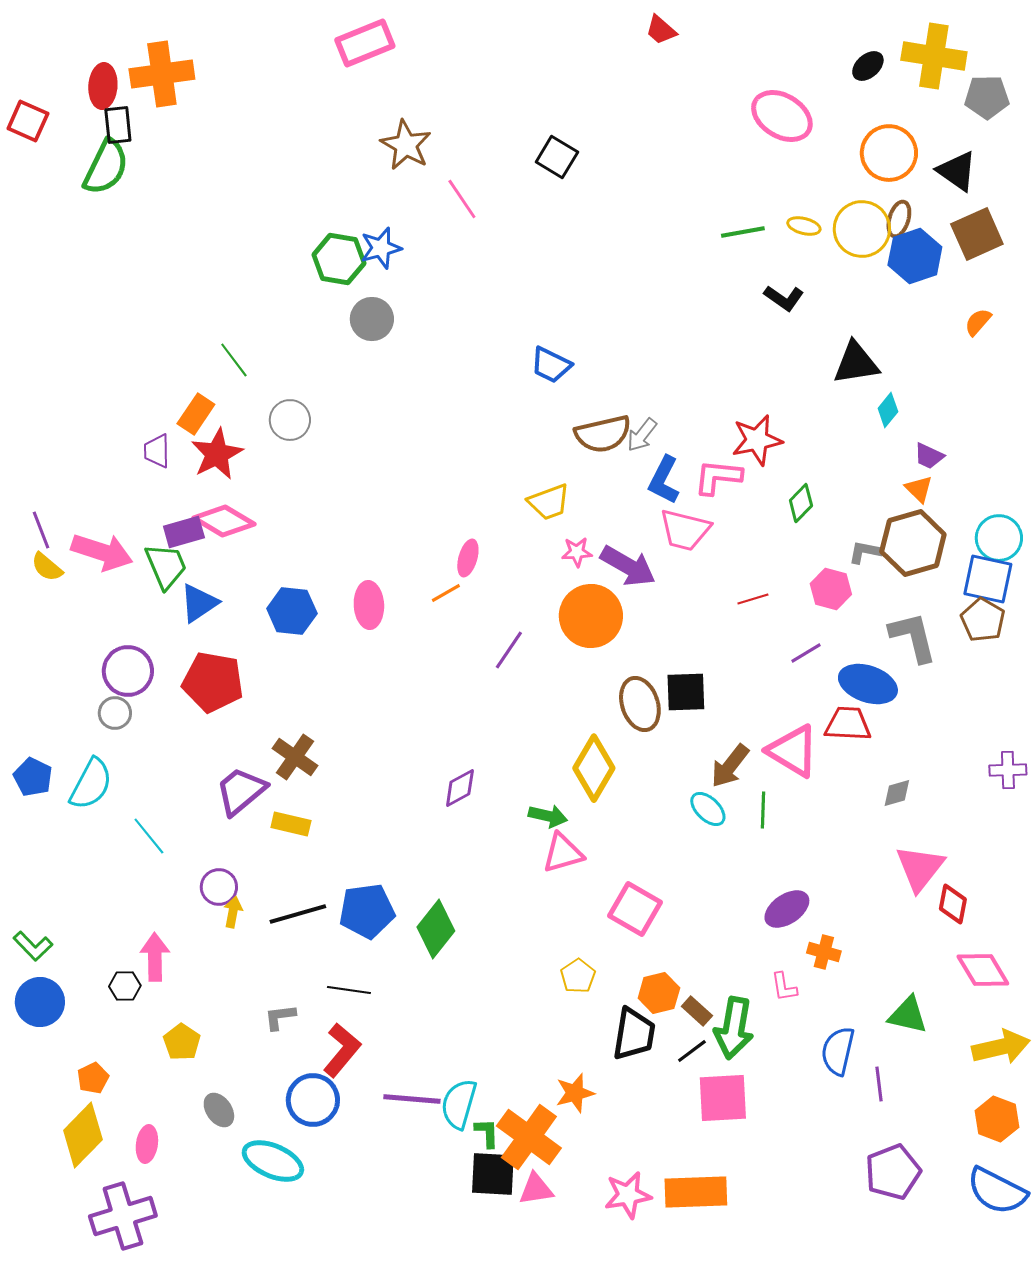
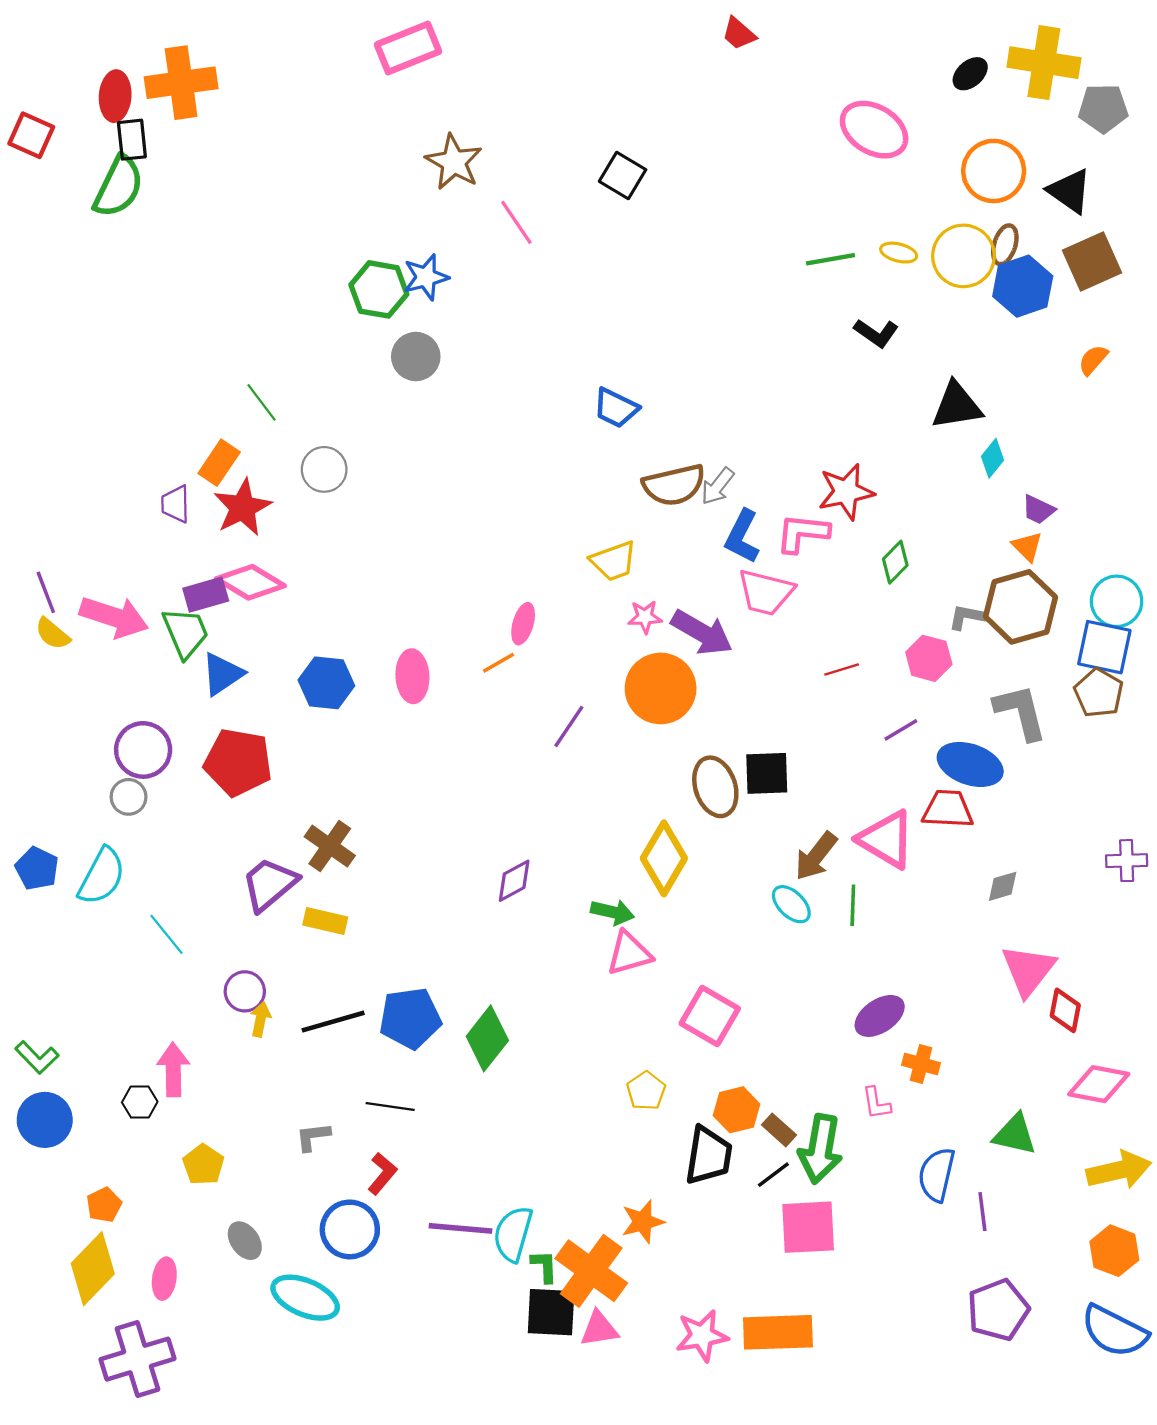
pink diamond: (983, 970) -> (1099, 1084), turned -48
red L-shape: (342, 1050) -> (382, 1174), size x0.7

